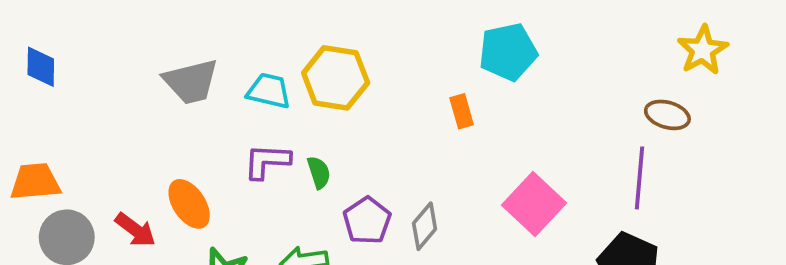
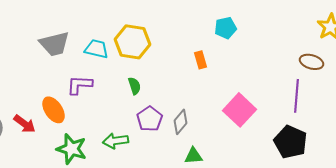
cyan pentagon: (508, 52) -> (226, 28), size x0.7
purple L-shape: (267, 161) -> (80, 85), moved
green semicircle: (319, 172) -> (135, 86), moved

